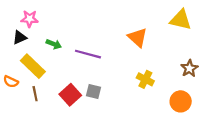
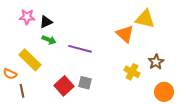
yellow triangle: (181, 20) -> (145, 19), moved
black triangle: (20, 37) -> (46, 22), moved
brown star: (189, 68) -> (156, 62), moved
brown line: (35, 94) -> (22, 91), moved

